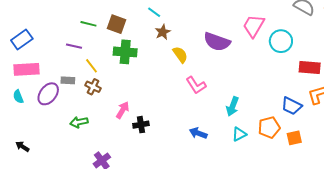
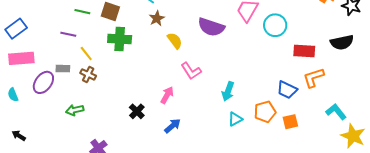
cyan semicircle: (18, 97) -> (13, 95), moved
pink arrow: (123, 110) -> (167, 95), moved
black cross: (141, 125) -> (137, 111), turned -35
blue arrow: (198, 133) -> (172, 126), moved, turned 120

